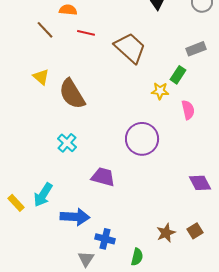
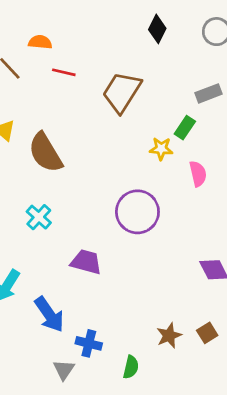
brown trapezoid: (130, 48) -> (122, 92), turned -100
blue arrow: (75, 217) -> (49, 314), turned 52

